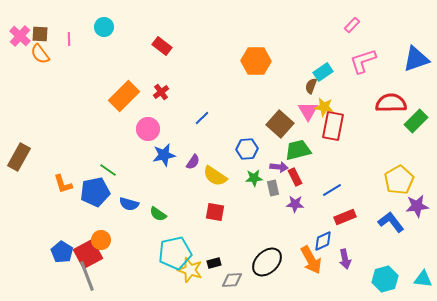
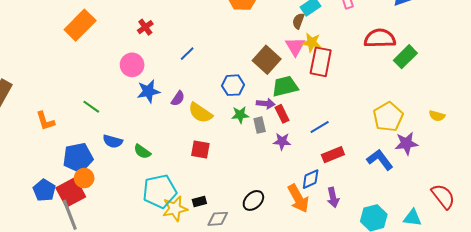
orange rectangle: (124, 96) -> (80, 25), moved
blue pentagon: (95, 192) -> (78, 158), moved
black ellipse: (267, 262) -> (253, 200), size x0.7
yellow star: (190, 270) -> (175, 209), turned -30

